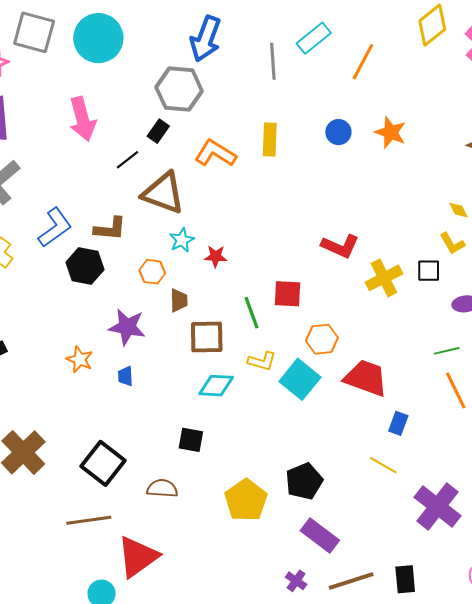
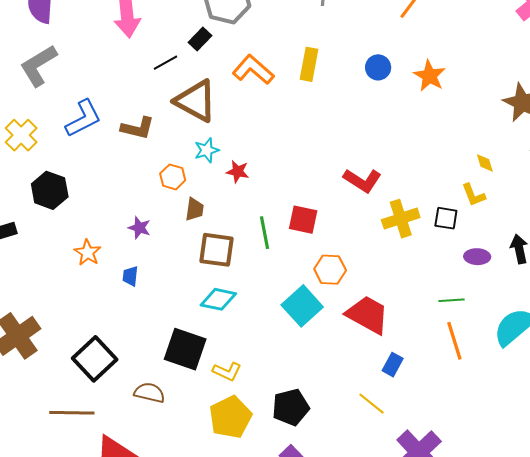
black hexagon: (85, 266) -> (50, 190), moved
purple star: (127, 327) -> (139, 228), size x0.6
yellow L-shape: (262, 361) -> (227, 372), moved
black square: (191, 440) -> (185, 349), size x1.6

